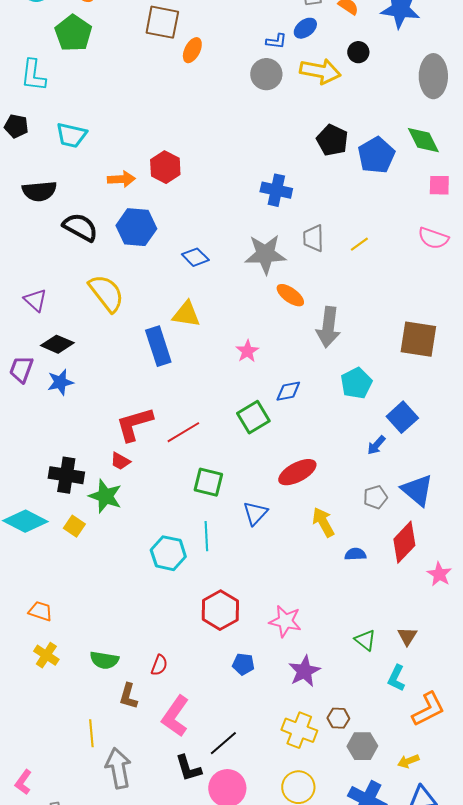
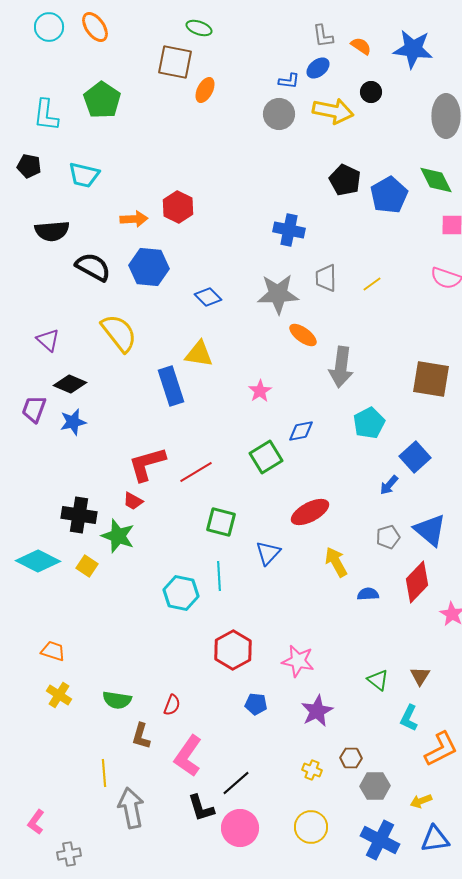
green pentagon: (73, 33) -> (102, 100), moved
yellow cross: (299, 730) -> (312, 770), size x0.6

